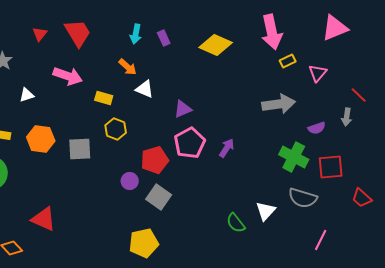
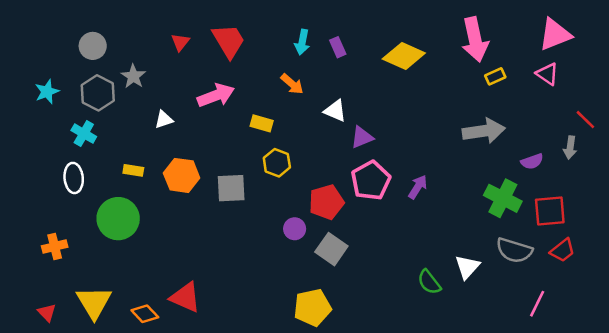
pink triangle: (318, 73) -> (547, 74), moved, turned -36
pink arrow: (68, 76) -> (216, 95), turned -40
white triangle: (145, 89) -> (335, 111), moved
red trapezoid: (362, 198) -> (563, 250), moved, turned -80
red triangle: (44, 219) -> (185, 297), moved

